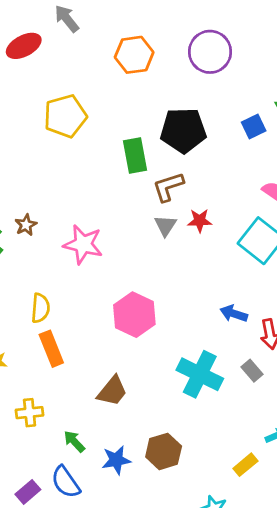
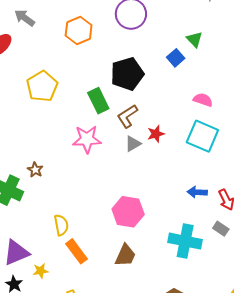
gray triangle: (165, 226) -> (133, 144), turned 42
pink star: (83, 244) -> (87, 139), moved
brown trapezoid: (112, 391) -> (125, 255), moved

